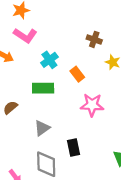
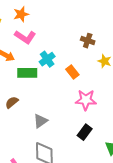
green rectangle: (43, 88) -> (27, 73), moved
black rectangle: (74, 147) -> (85, 132), moved, turned 49

